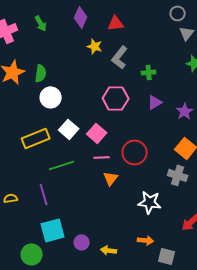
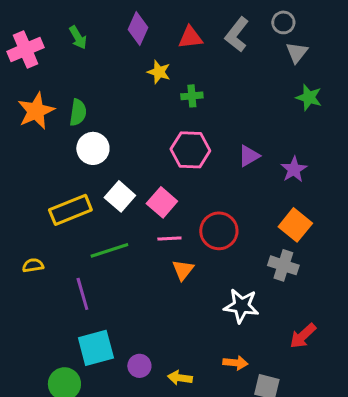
gray L-shape: (120, 57) -> (237, 34), moved
green cross: (149, 72) -> (192, 96), moved
yellow semicircle: (11, 198) -> (33, 265), moved

